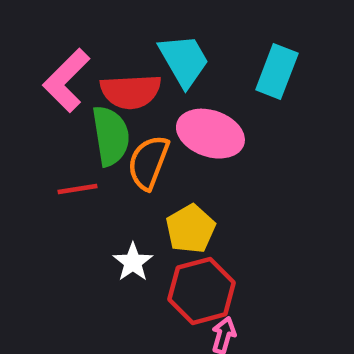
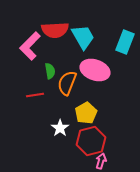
red semicircle: (131, 91) -> (55, 30), moved
green semicircle: (111, 136) -> (50, 71), size x0.6

